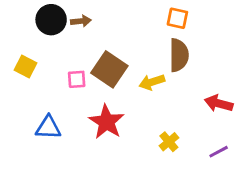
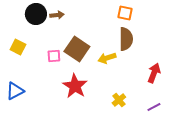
red arrow: (219, 103) -> (154, 73), turned 96
blue triangle: (48, 128) -> (15, 91), moved, turned -30

